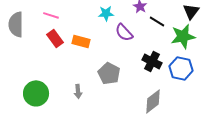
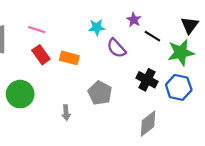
green circle: (36, 93) -> (20, 94), moved

